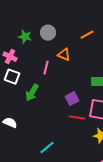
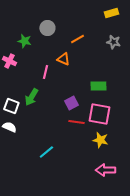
gray circle: (48, 33) -> (47, 28), moved
orange line: (87, 35) -> (77, 39), moved
white square: (12, 77) -> (11, 106), moved

